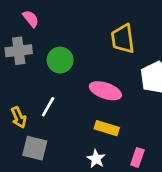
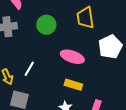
green circle: (60, 60) -> (46, 25), moved

